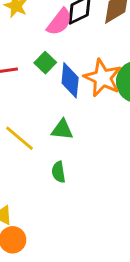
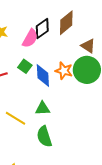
orange star: (103, 78) -> (64, 71), size x0.7
green semicircle: (59, 172) -> (44, 137), size x1.5

